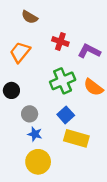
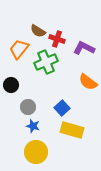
brown semicircle: (30, 17) -> (38, 31), moved
green cross: (63, 81) -> (46, 62), moved

